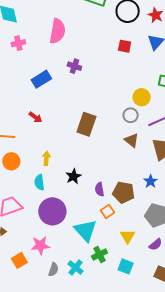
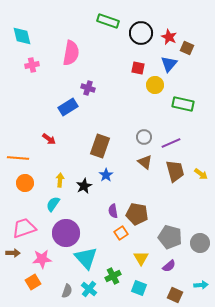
blue rectangle: (41, 79) -> (68, 107), moved
yellow circle: (142, 97) -> (155, 85), moved
black star: (73, 176) -> (84, 186), moved
blue star: (151, 181) -> (106, 175), moved
cyan semicircle: (39, 182) -> (53, 204), turned 42
cyan triangle: (85, 230) -> (86, 258), moved
pink star: (40, 245) -> (42, 259), moved

